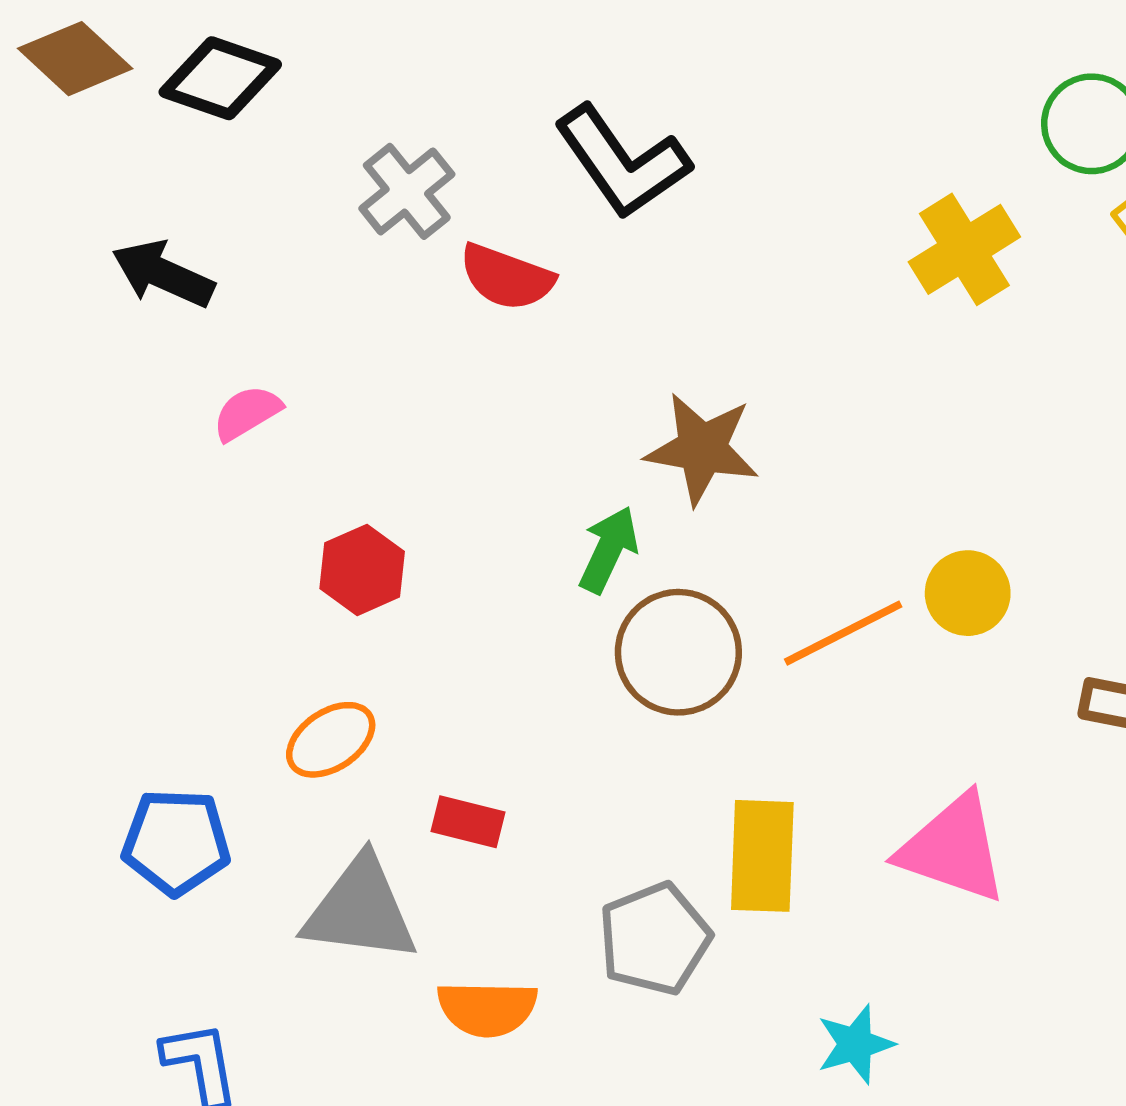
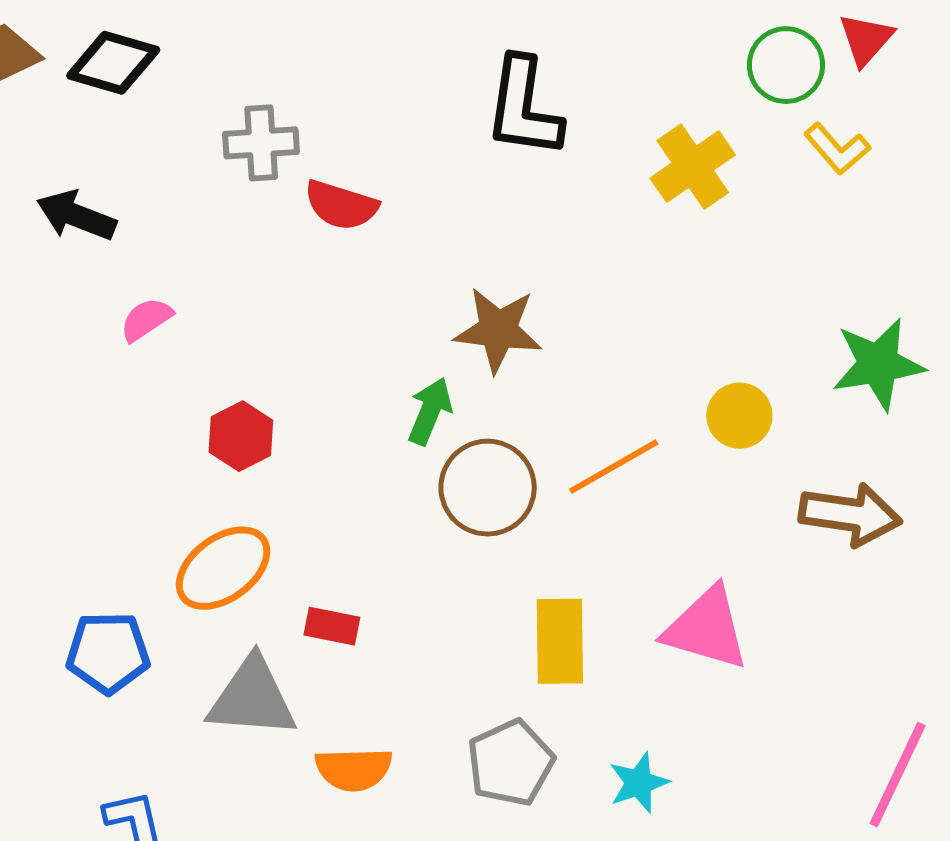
black L-shape: (622, 162) -> (524, 107), moved, turned 46
gray cross: (407, 191) -> (261, 143), turned 38
yellow circle: (968, 593) -> (739, 416), moved
orange ellipse: (331, 740) -> (223, 568), size x1.4
gray pentagon: (655, 939) -> (511, 763), moved

